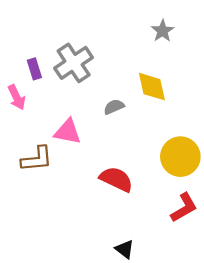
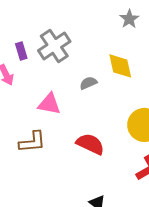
brown L-shape: (37, 159) -> (32, 142), moved

